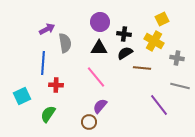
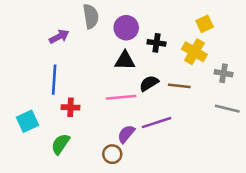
gray semicircle: (65, 43) -> (91, 16), moved
black semicircle: (125, 53) -> (149, 83), moved
pink line: (96, 77) -> (121, 97), turned -55
purple line: (159, 105) -> (156, 123), moved, turned -70

